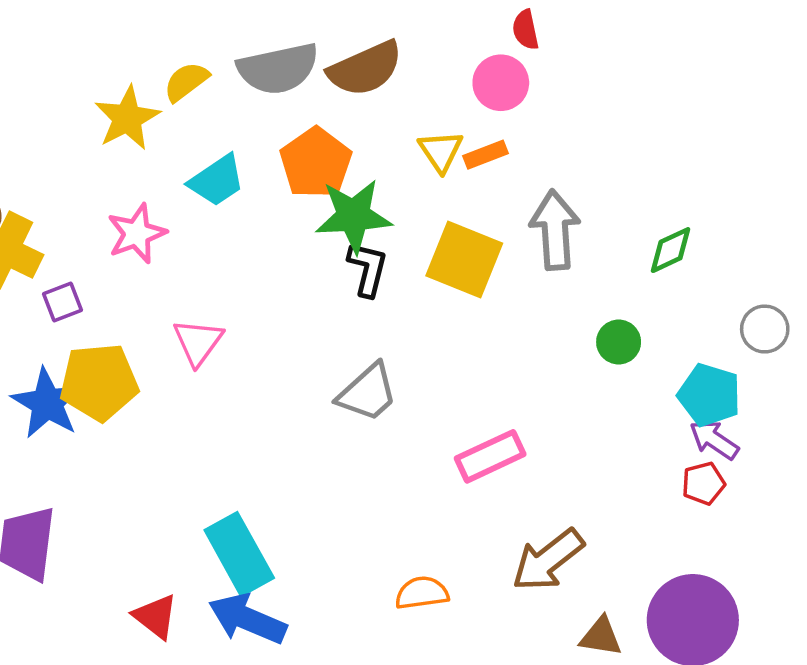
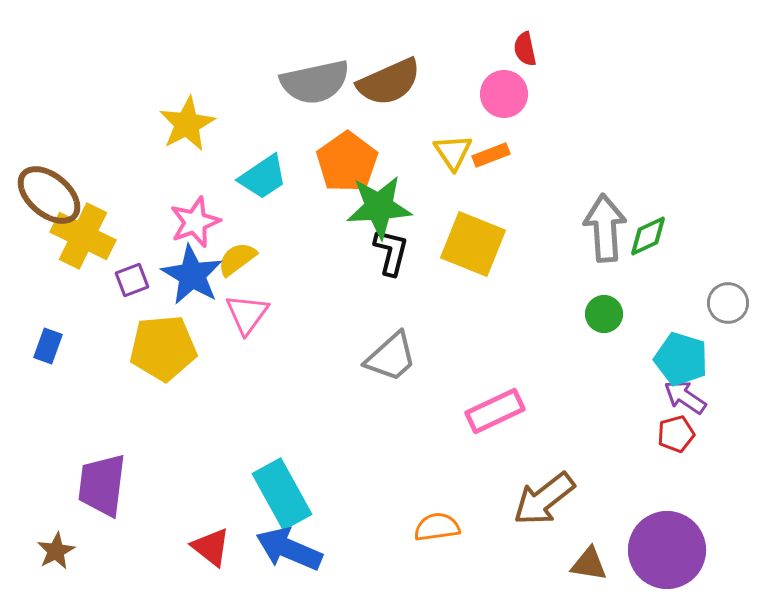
yellow semicircle: (186, 82) -> (237, 259), moved
gray arrow: (555, 230) -> (605, 228), moved
blue star: (47, 403) -> (192, 275), moved

